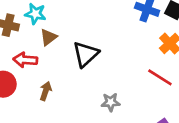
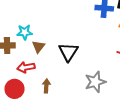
gray star: (111, 102) -> (95, 82), size x1.5

